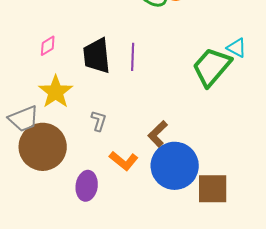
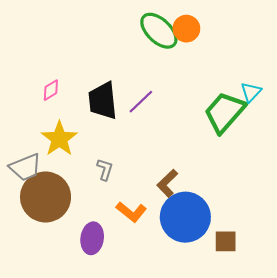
cyan triangle: (237, 48) -> (251, 92), turned 45
purple line: (133, 57) -> (141, 102), turned 44
brown square: (213, 189) -> (226, 241), size x0.7

